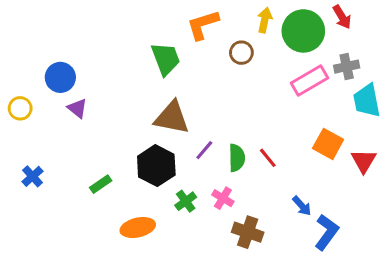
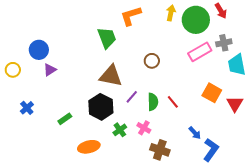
brown circle: (241, 53) -> (152, 61), moved
purple triangle: (77, 108) -> (50, 70), turned 48
blue cross: (32, 176) -> (27, 108), moved

